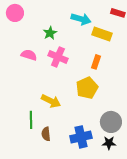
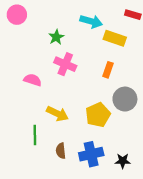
pink semicircle: (29, 55) -> (33, 80), moved
yellow pentagon: (87, 88) -> (98, 115), moved
gray circle: (111, 122) -> (125, 99), moved
brown semicircle: (46, 134) -> (61, 151), moved

